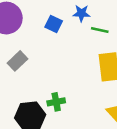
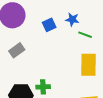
blue square: (54, 24) -> (49, 25), turned 32

